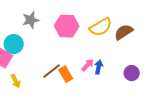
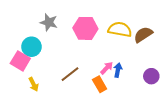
gray star: (31, 20) -> (49, 22), turned 30
yellow semicircle: (101, 27) -> (120, 29), turned -140
orange rectangle: (66, 74) -> (100, 84), moved

